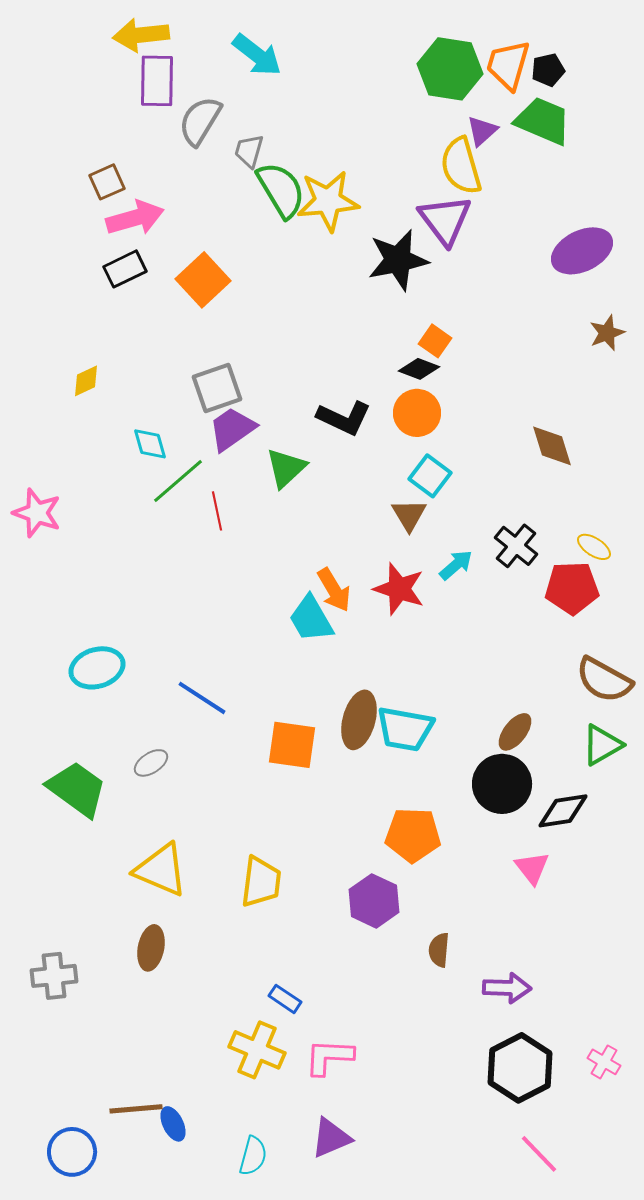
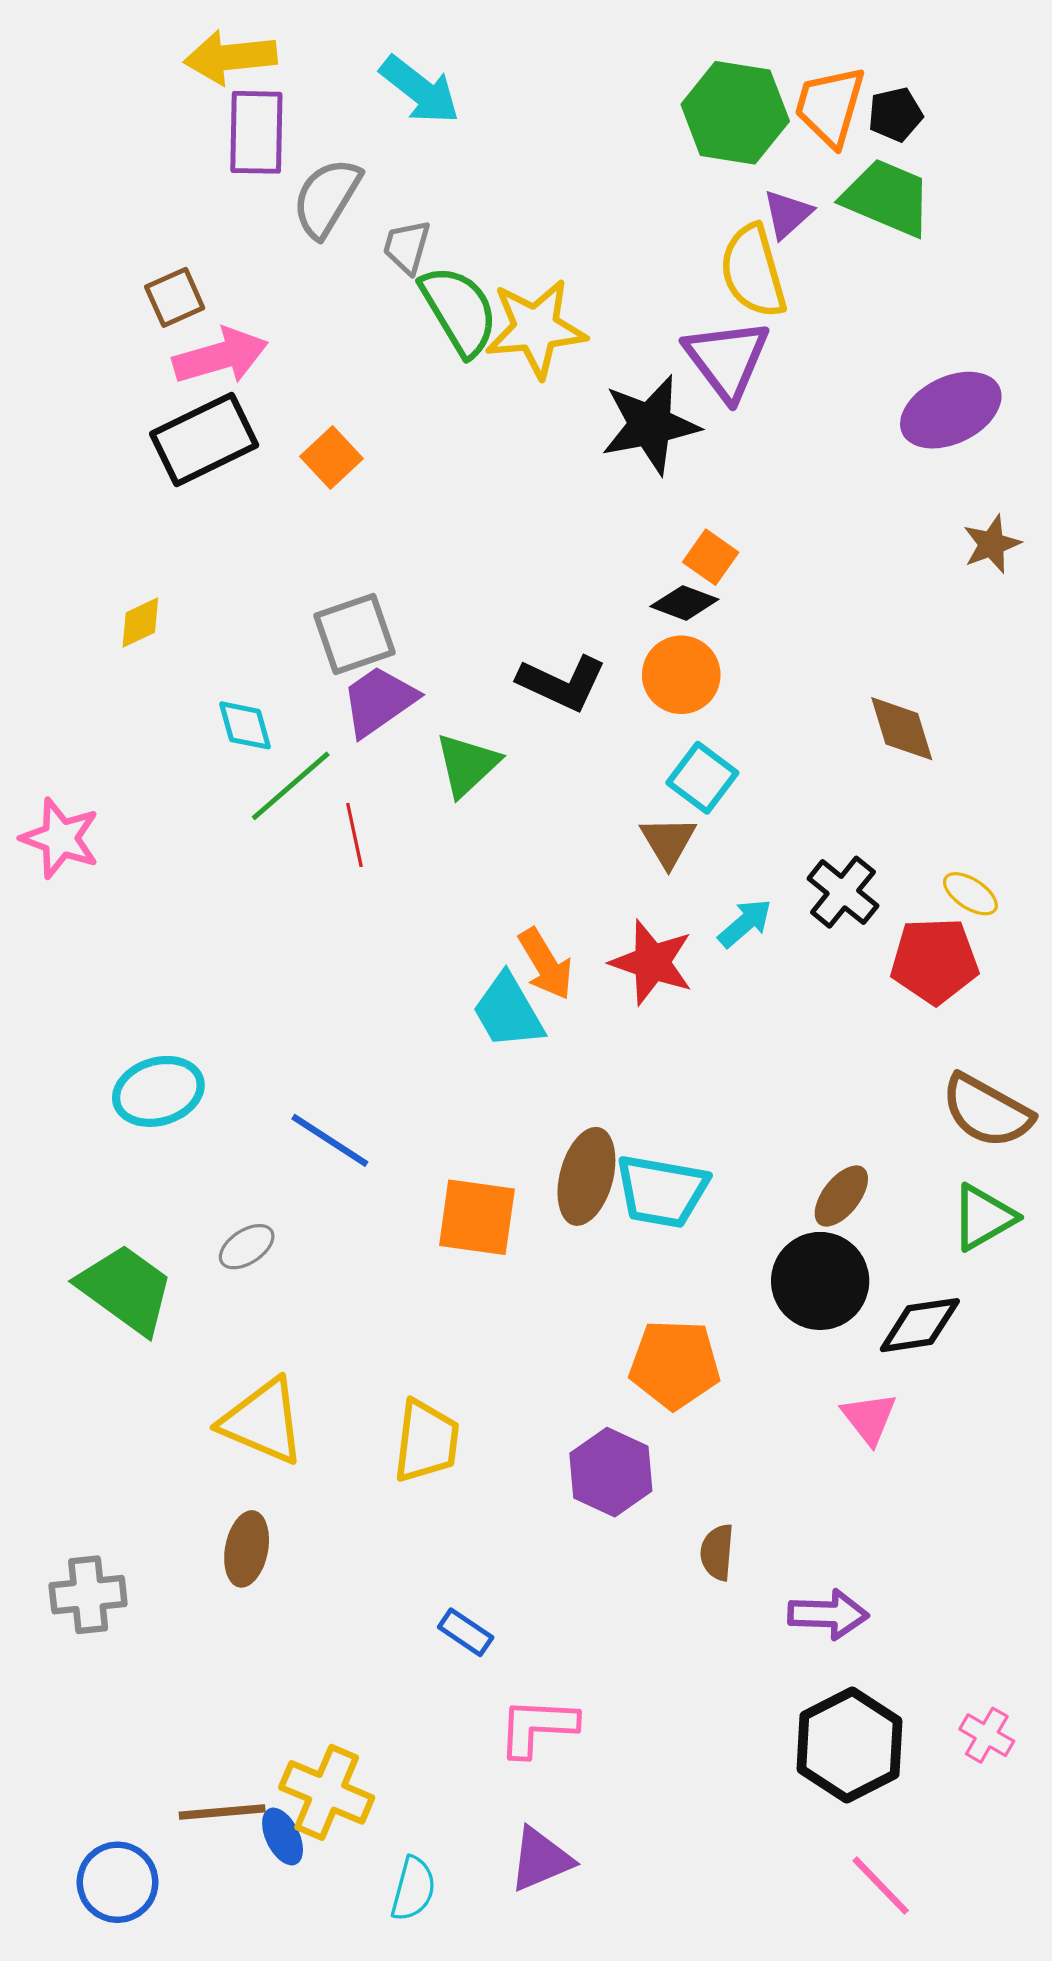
black rectangle: (125, 269) -> (204, 440), size x1.5
orange square: (203, 280) -> (332, 457), size x0.7
yellow cross: (257, 1050) -> (327, 1792), moved

